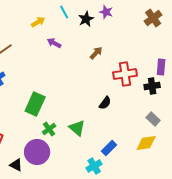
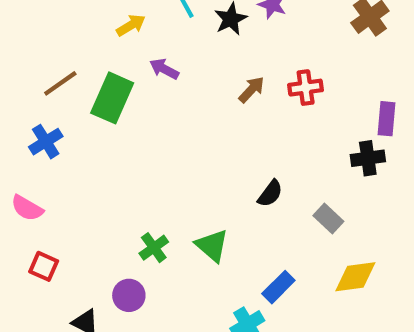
red cross: (125, 74) -> (306, 88), moved, size x0.7
green rectangle: (35, 104) -> (112, 98), moved
gray rectangle: (153, 119) -> (328, 218), moved
purple circle: (37, 152) -> (129, 295), size x0.6

